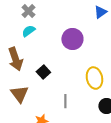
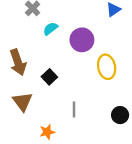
cyan semicircle: (28, 31) -> (50, 29), moved
yellow ellipse: (94, 78) -> (107, 67), moved

